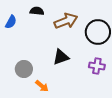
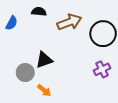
black triangle: (61, 57) -> (44, 60), moved
purple cross: (97, 66) -> (102, 69), turned -35

